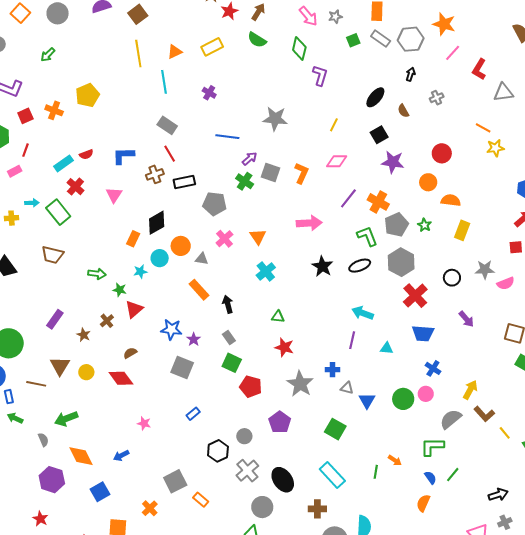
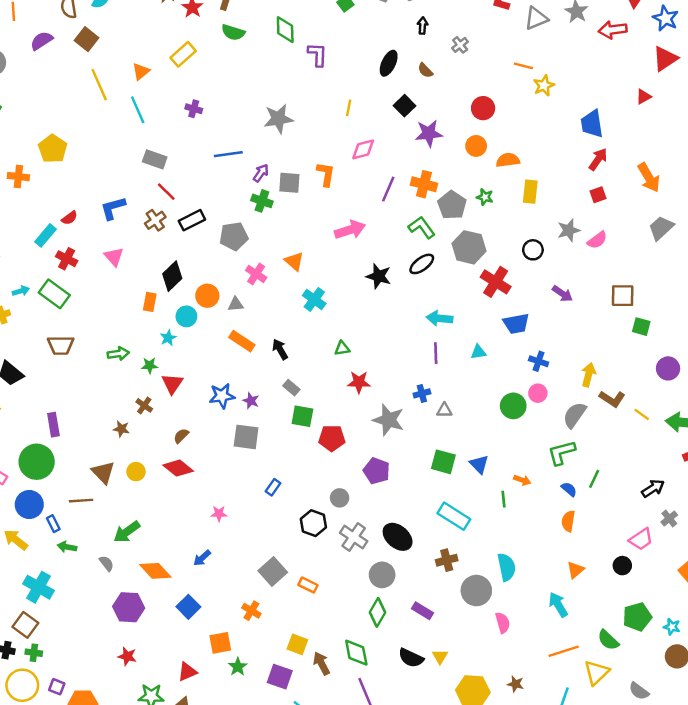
purple rectangle: (55, 319) -> (53, 425), moved, turned -30
blue triangle: (367, 401) -> (479, 464), moved

